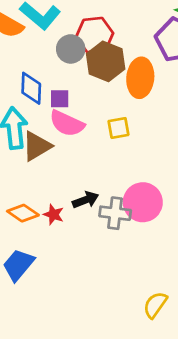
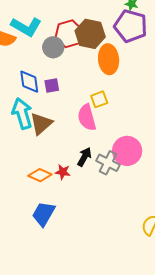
brown hexagon: (106, 61) -> (90, 34), moved
pink semicircle: (67, 123) -> (87, 117), moved, turned 60
black arrow: (86, 200) -> (84, 157), turned -30
gray cross: (115, 213) -> (108, 163), turned 30

